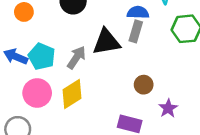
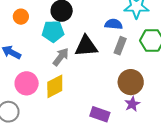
gray rectangle: (136, 31) -> (120, 46), moved
cyan pentagon: (42, 56) -> (53, 31), moved, turned -30
brown circle: (144, 85) -> (131, 82), moved, size x1.6

